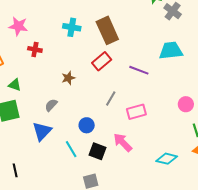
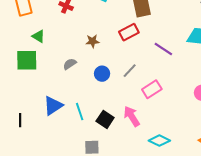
pink rectangle: (136, 112) -> (152, 89), turned -30
blue circle: (87, 125) -> (102, 74), moved
blue triangle: (42, 131) -> (53, 106), moved
cyan diamond: (167, 159) -> (159, 141), moved

